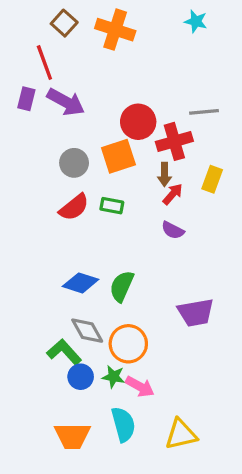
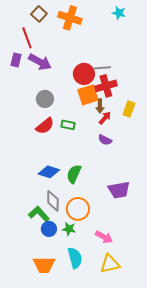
gray line: (204, 112) -> (102, 68), moved
orange square: (118, 156) -> (88, 95), moved
gray diamond: (87, 331) -> (53, 201), turned 30
pink arrow: (140, 387) -> (104, 237), moved

